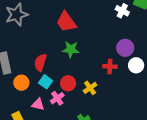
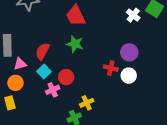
white circle: (136, 65) -> (129, 76), moved
orange circle: (21, 83) -> (15, 83), moved
yellow cross: (90, 88) -> (87, 103), moved
pink triangle: (38, 104) -> (20, 64), moved, turned -40

